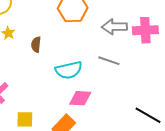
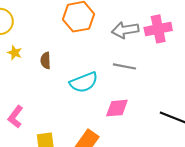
pink diamond: (80, 98) -> (117, 108), moved

